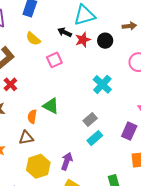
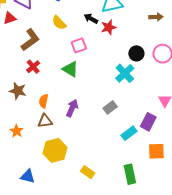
black circle: (105, 41) -> (136, 53), moved
green triangle: (51, 106) -> (70, 69), moved
orange semicircle: (32, 117) -> (44, 101), moved
cyan rectangle: (95, 138) -> (129, 133), moved
purple arrow: (67, 161) -> (72, 108), moved

